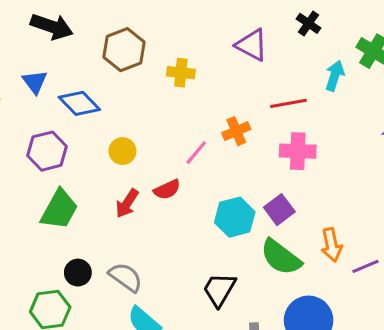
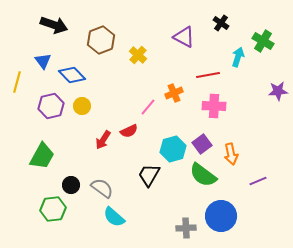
yellow cross: (181, 73) -> (138, 55), turned 36
yellow circle: (122, 151) -> (82, 106), moved
green trapezoid: (59, 210) -> (42, 156), moved
orange arrow: (332, 245) -> (231, 154), moved
black trapezoid: (219, 289) -> (149, 175), moved

